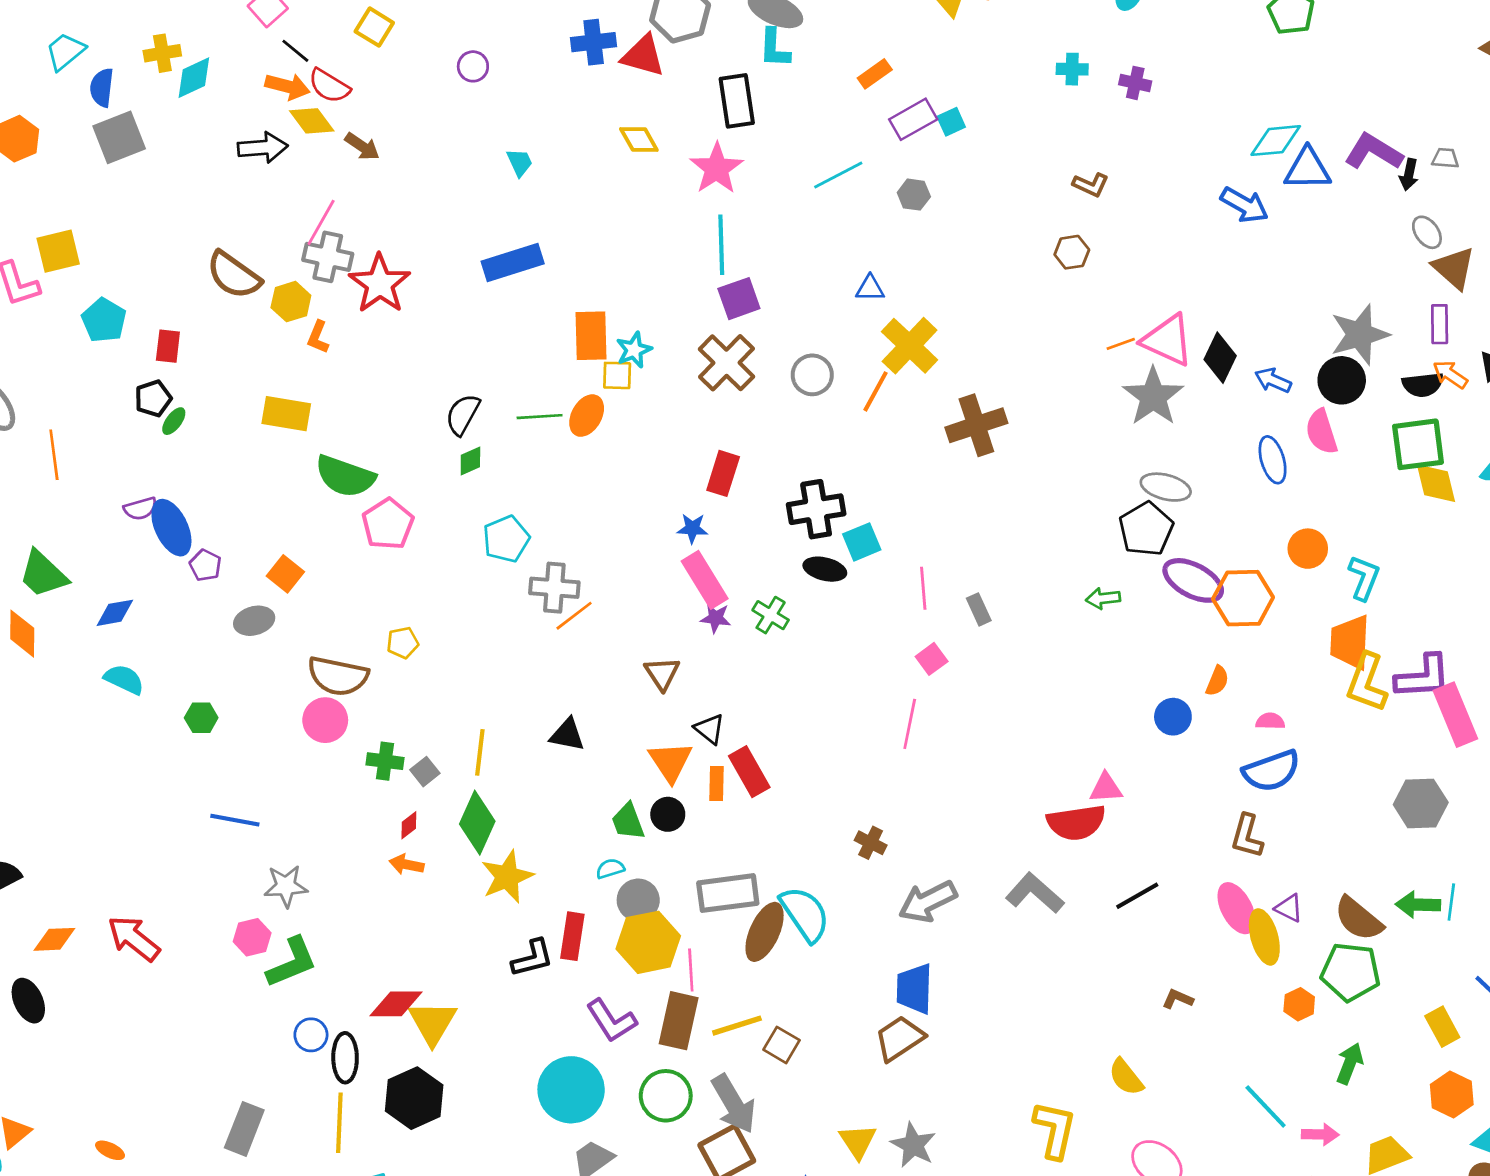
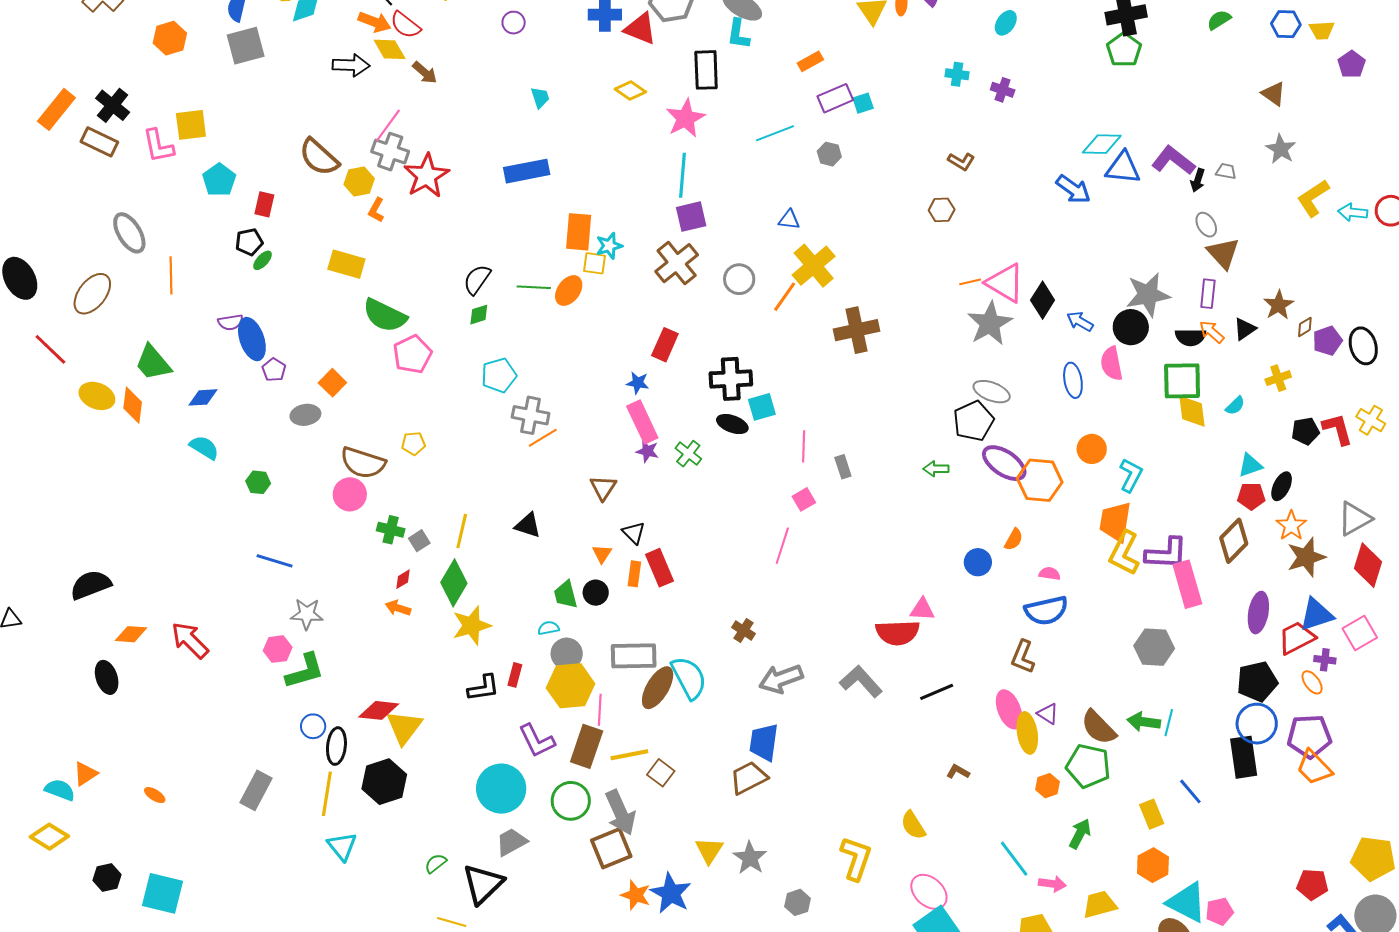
yellow diamond: (639, 140) -> (630, 90), turned -32
orange triangle: (670, 762) -> (602, 554), size x0.6
red rectangle: (572, 936) -> (515, 675), size x0.7

